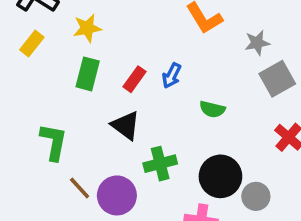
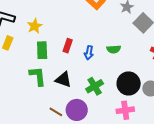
blue arrow: (172, 76) -> (89, 53), moved
black triangle: (126, 125) -> (63, 80), moved
green L-shape: (54, 142) -> (38, 76), moved

